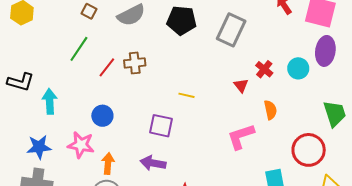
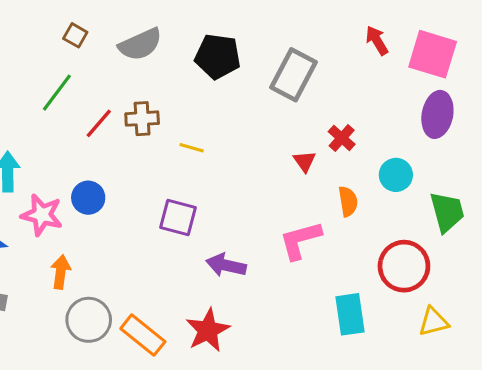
cyan circle: (298, 68) -> (396, 175), moved
yellow line: (187, 95) -> (192, 148), moved
pink star: (81, 145) -> (42, 215), moved
orange arrow: (108, 163) -> (61, 272), moved
purple arrow: (153, 163) -> (226, 265), moved

